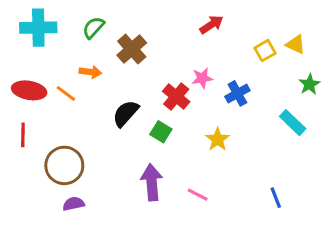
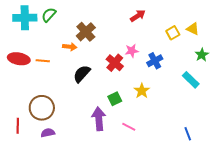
green semicircle: (93, 28) -> (49, 15), moved
orange arrow: (90, 72) -> (70, 47), moved
orange line: (66, 93) -> (43, 61), turned -32
green square: (161, 132) -> (115, 99), moved, turned 32
red line: (23, 135) -> (18, 126), moved
blue line: (276, 198) -> (188, 134), moved

